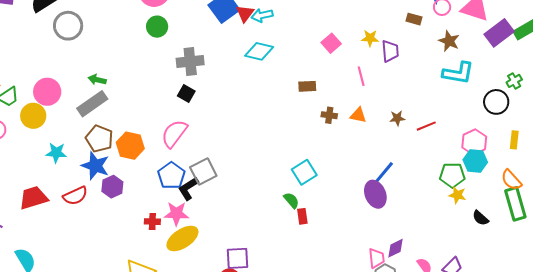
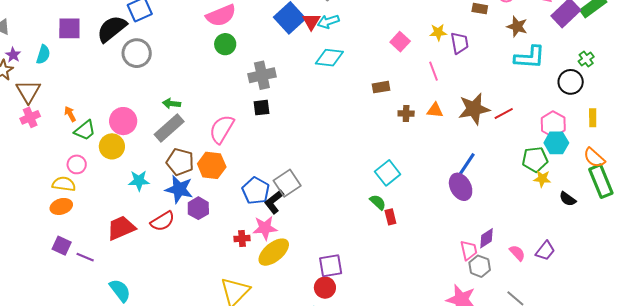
black square: (186, 94) -> (262, 108), turned -30
brown star: (397, 118) -> (474, 109), size x2.0
pink semicircle: (174, 134) -> (222, 129), moved

